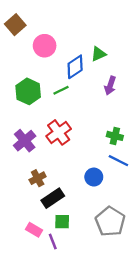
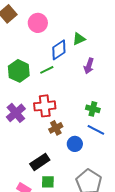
pink circle: (45, 46) -> (38, 23), moved
red cross: (59, 132) -> (45, 106), turned 30
brown cross: (38, 178) -> (56, 128), moved

